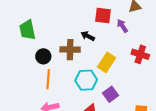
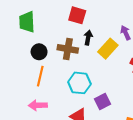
red square: (103, 15) -> (77, 15), moved
black arrow: (88, 36) -> (88, 38), turned 64
yellow rectangle: (107, 62) -> (108, 49), moved

